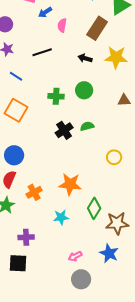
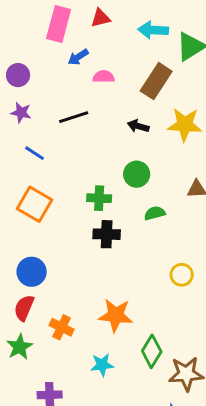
pink semicircle: (62, 25) -> (104, 77), turned 80
green cross: (56, 96) -> (99, 198), moved
green semicircle: (87, 126) -> (155, 213), moved
black cross: (64, 130) -> (107, 234), turned 36
orange cross: (34, 192) -> (62, 327), turned -35

